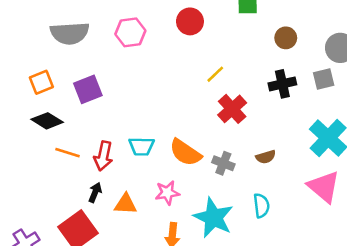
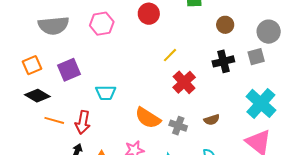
cyan trapezoid: (142, 146) -> (106, 93), moved

